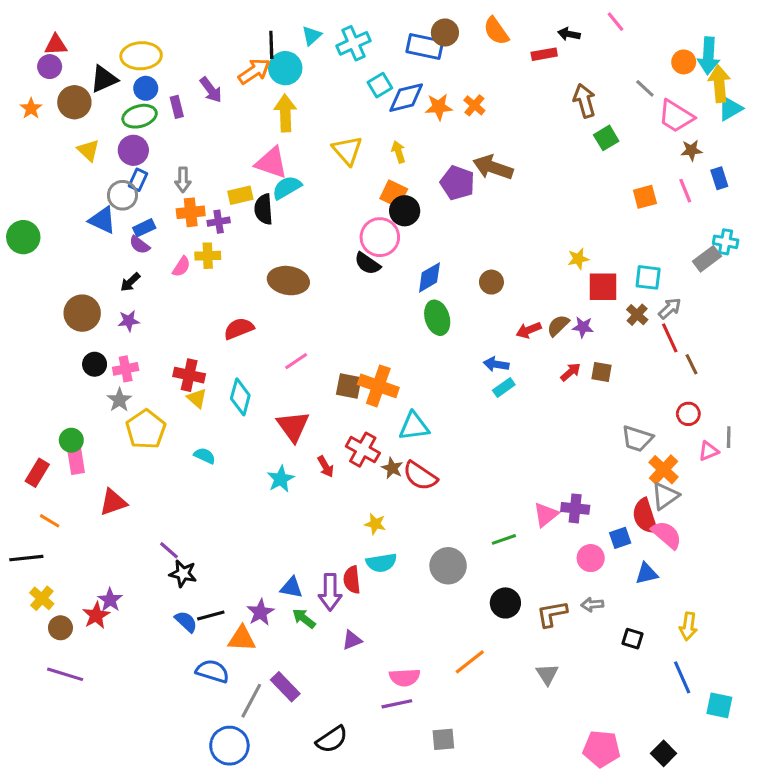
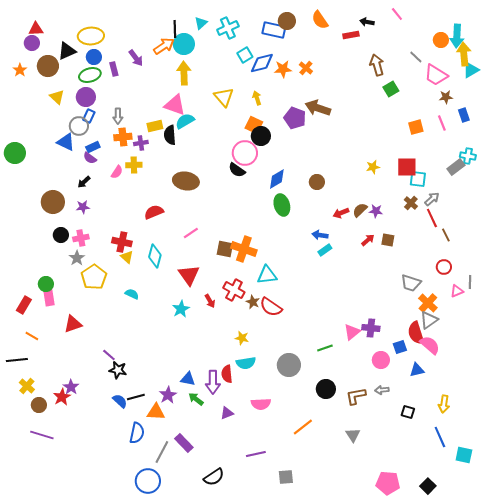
red square: (603, 287) -> (407, 167), moved
blue semicircle: (212, 671) -> (137, 433), turned 85
pink semicircle: (405, 677) -> (261, 404), moved

